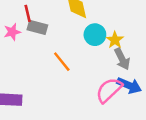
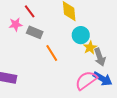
red line: (28, 13) -> (30, 11), turned -32
gray rectangle: (37, 27) -> (35, 32), moved
yellow star: (115, 40) -> (90, 48), moved

